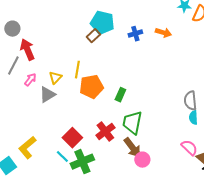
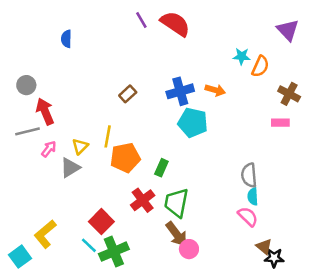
cyan pentagon: (102, 23) -> (193, 123), moved
blue cross: (135, 34) -> (180, 91), size x1.5
gray line: (13, 66) -> (28, 131), turned 48
red cross: (105, 132) -> (143, 200), moved
pink semicircle: (189, 148) -> (248, 217), moved

